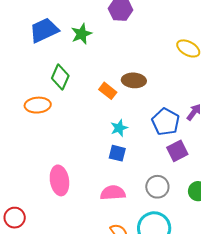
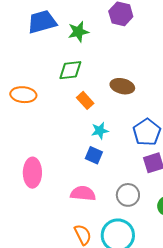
green diamond: (60, 77) -> (70, 70), moved, turned 50
orange rectangle: (108, 91) -> (85, 100), moved

